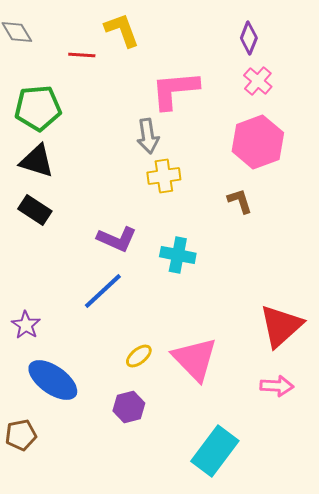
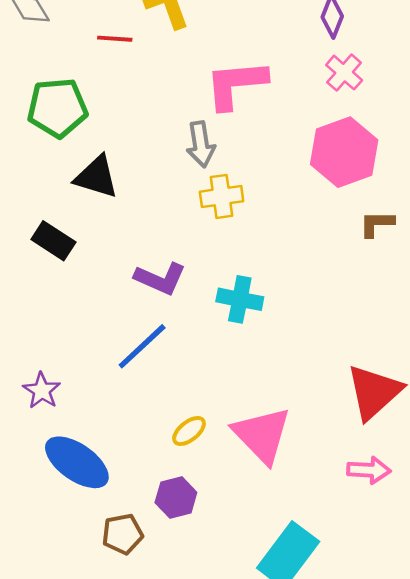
black triangle: (37, 161) -> (96, 177), moved
brown L-shape: (240, 201) -> (377, 224), moved, turned -72
brown pentagon: (21, 435) -> (123, 534), moved

